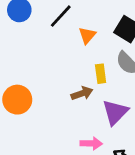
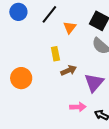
yellow rectangle: (101, 74) -> (55, 54), moved

